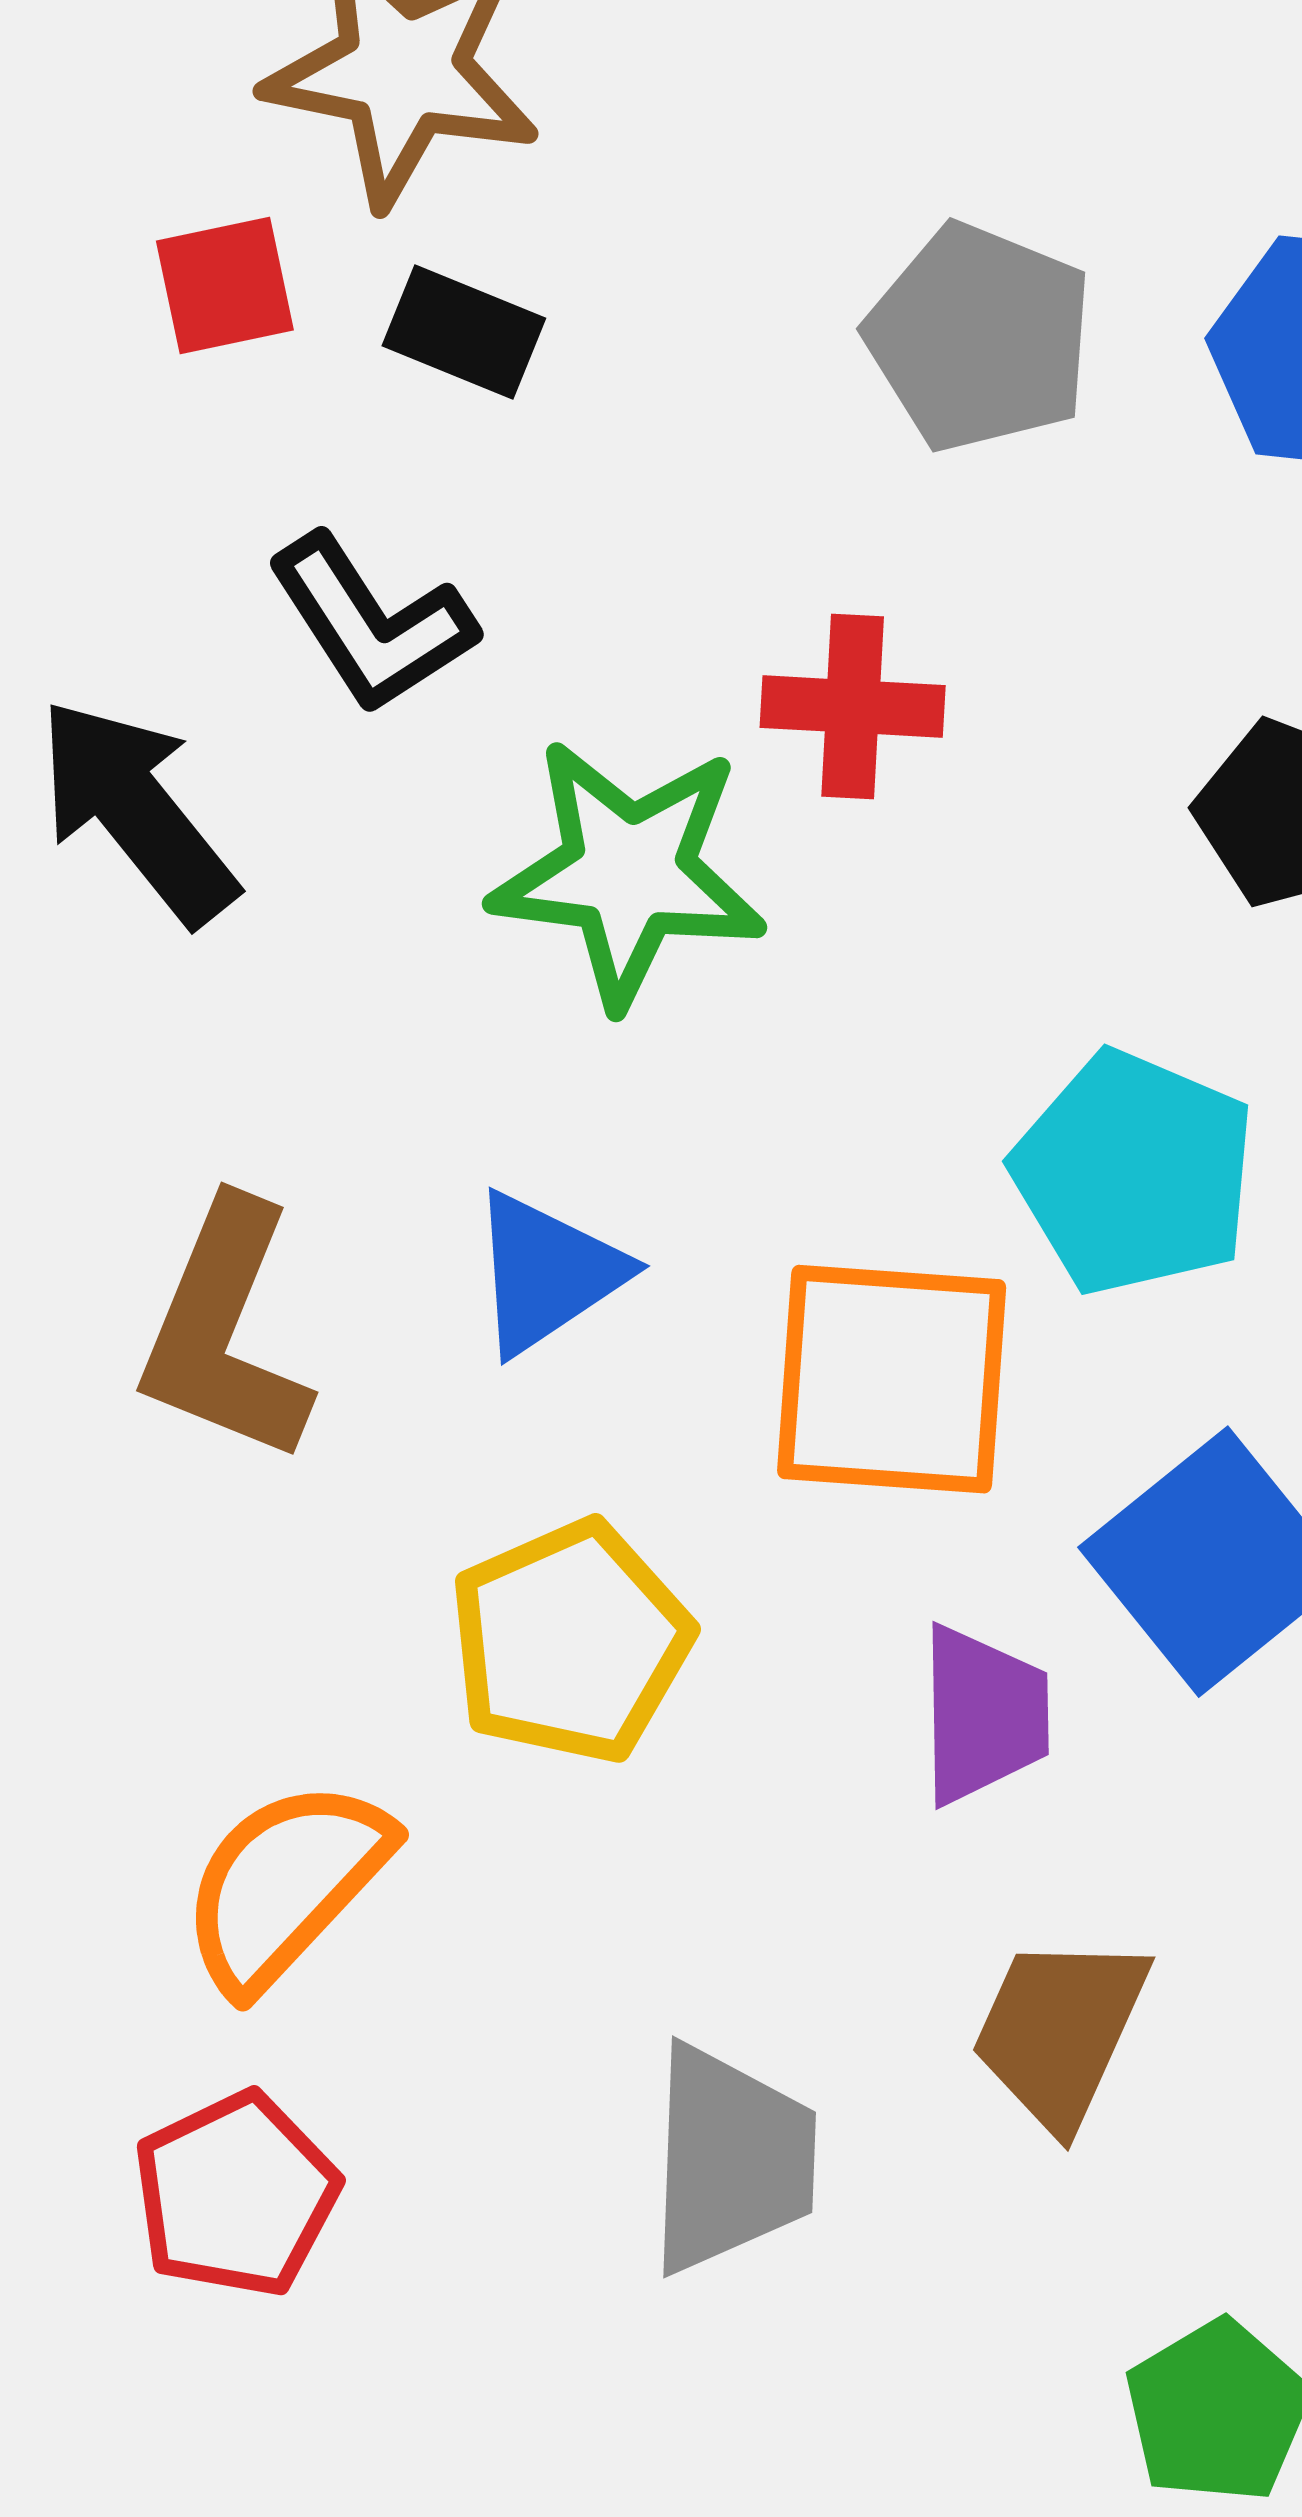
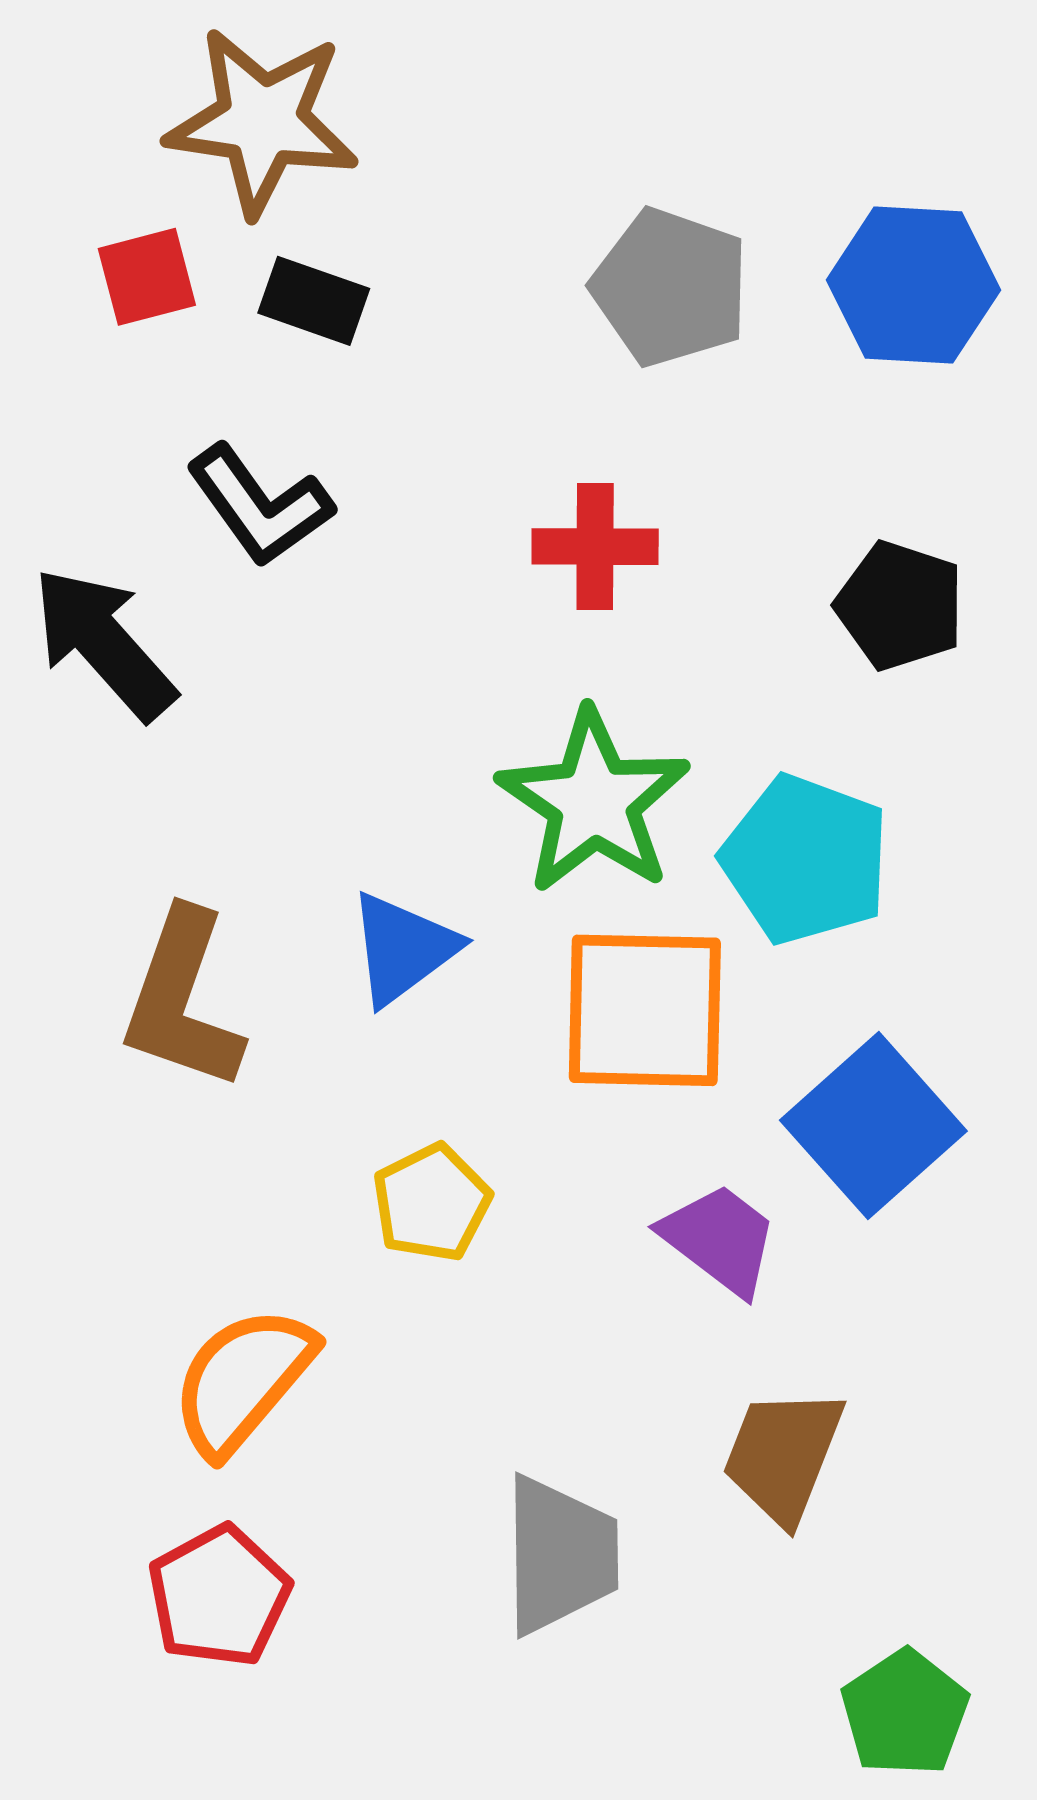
green star: (628, 873) -> (594, 802), moved, turned 30
yellow pentagon: (570, 1642) -> (431, 1203), size x0.7
purple trapezoid: (984, 1715) -> (720, 1239), turned -49

